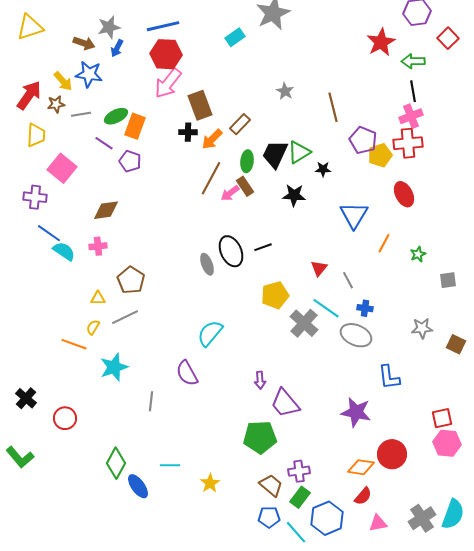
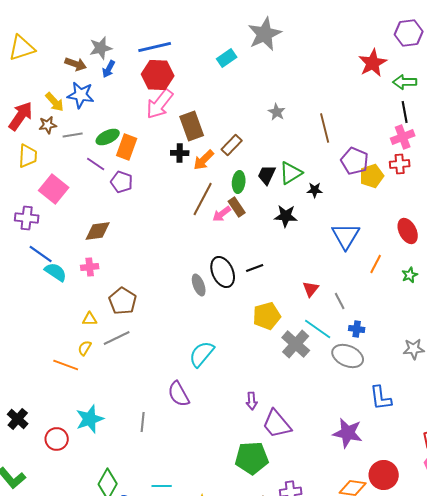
red cross: (408, 143) -> (400, 164), size x0.7
black trapezoid: (275, 154) -> (267, 175), size x0.7
red ellipse: (404, 194) -> (408, 231), moved
cyan star: (114, 367) -> (90, 419), moved

